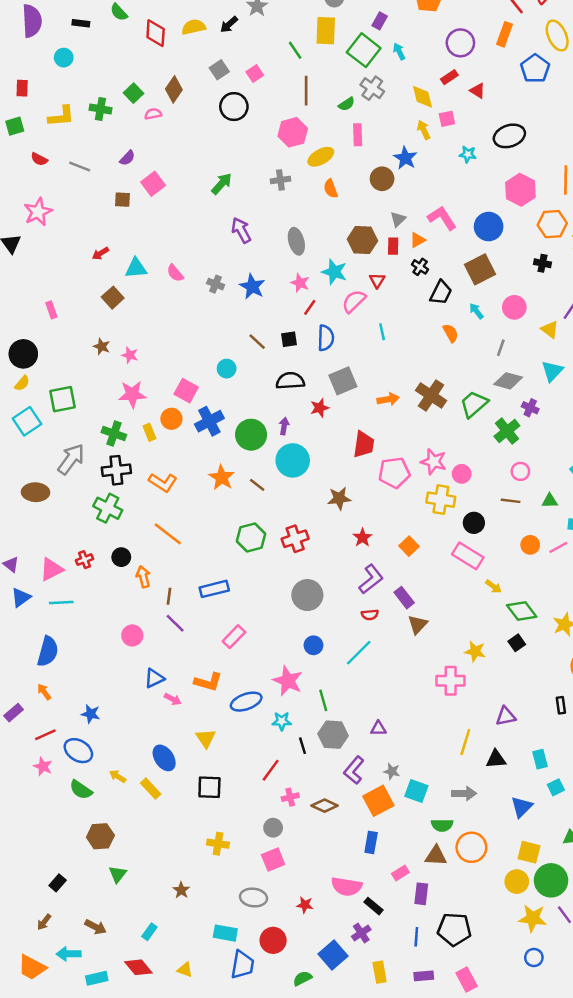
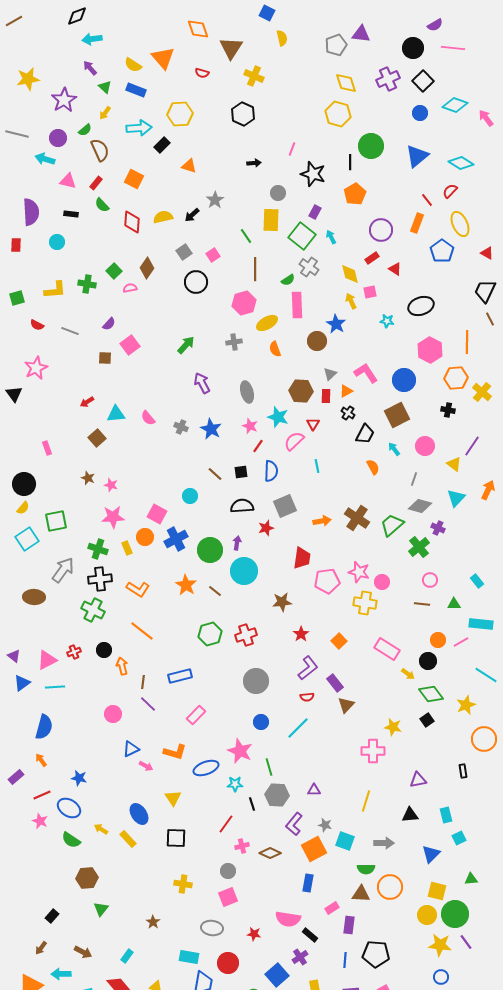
red rectangle: (22, 88) -> (16, 245), moved
pink rectangle: (358, 135) -> (297, 305), size x1.4
black circle: (474, 523) -> (428, 661), moved
yellow line: (465, 742) -> (366, 801), moved

